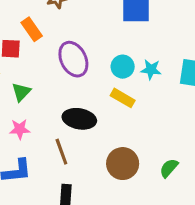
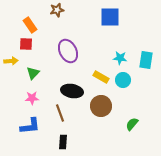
orange rectangle: (32, 29) -> (30, 25), moved
cyan circle: (123, 67) -> (123, 80), moved
brown circle: (123, 164) -> (101, 106), moved

